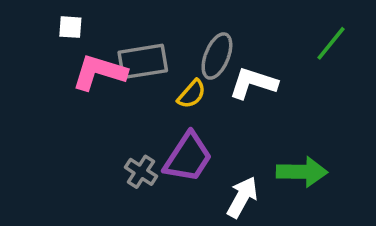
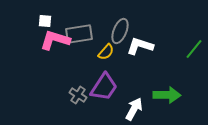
white square: (70, 27) -> (45, 21), moved
green line: (331, 43) -> (194, 49), moved

